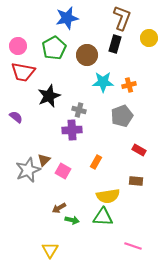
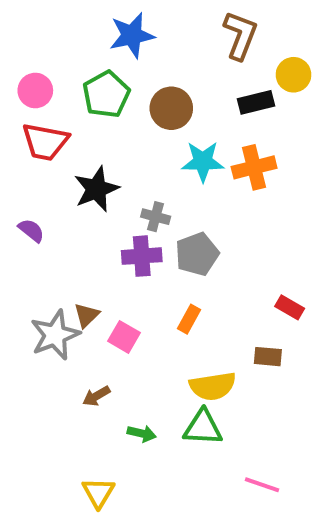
black rectangle: (115, 44) -> (256, 102), moved, turned 60
orange cross: (129, 85) -> (254, 167), size x1.5
gray pentagon: (122, 116) -> (197, 254), moved
red rectangle: (139, 150) -> (290, 307), moved
brown arrow: (59, 208) -> (96, 396), moved

